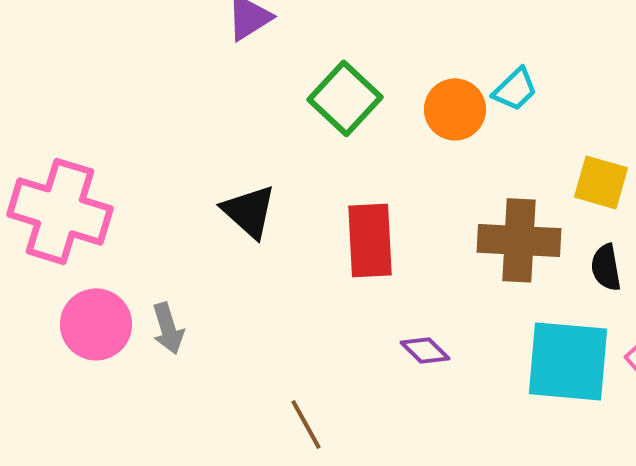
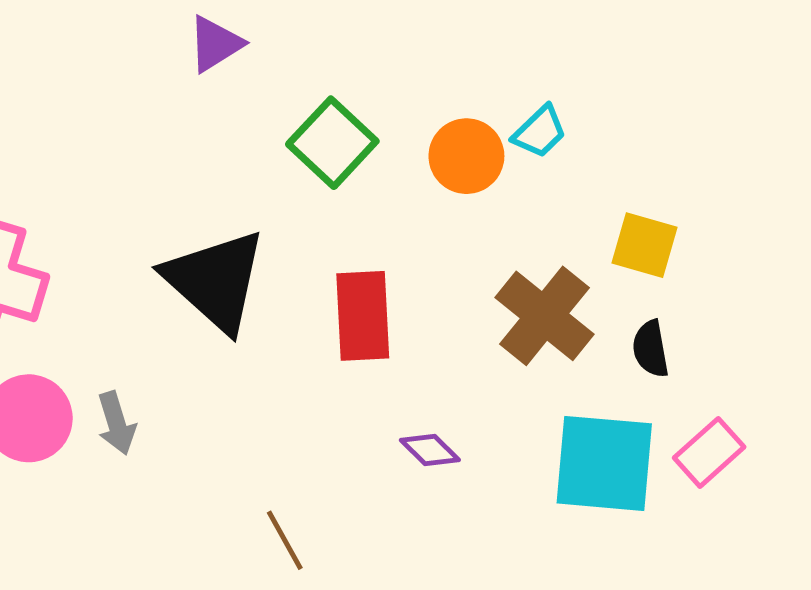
black triangle: (249, 211) -> (215, 280), size x1.6
brown cross: (519, 240) -> (544, 316), turned 36

